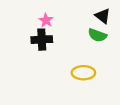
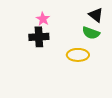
yellow ellipse: (83, 73) -> (78, 55), moved

